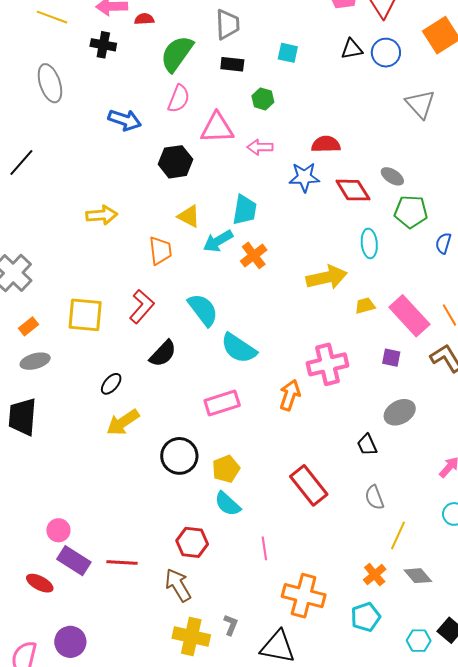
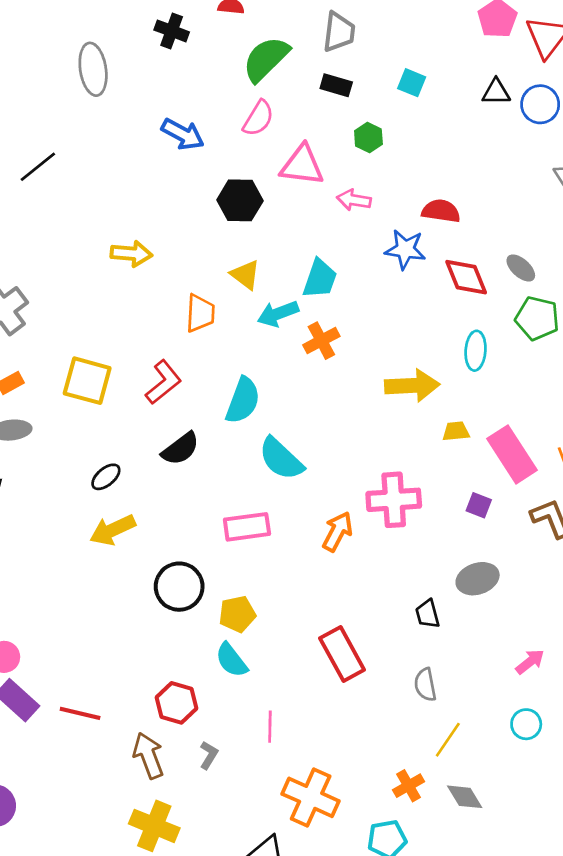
cyan semicircle: (203, 310) -> (243, 400), turned 48
gray L-shape: (231, 625) -> (209, 755), moved

